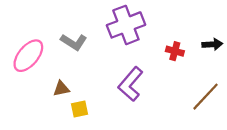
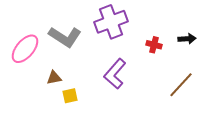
gray L-shape: (74, 42) -> (65, 37), size x1.4

